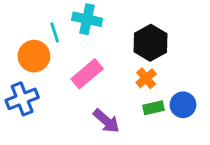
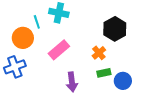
black hexagon: (151, 43) -> (115, 29), moved
blue circle: (183, 105) -> (123, 81), moved
purple arrow: (106, 121) -> (72, 82), turned 42

